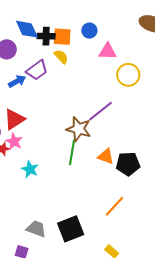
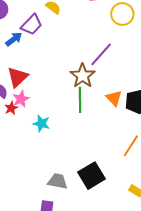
brown star: (79, 129) -> (83, 76), turned 30
pink star: (14, 142) -> (21, 99), turned 30
orange triangle: (106, 156) -> (114, 98), turned 36

